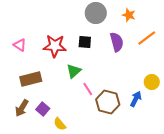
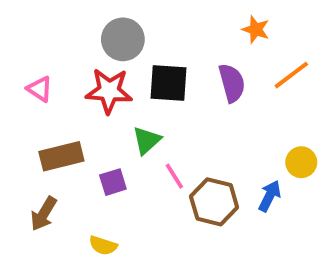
gray circle: (96, 13) -> (123, 39), moved
black square: (85, 42) -> (168, 83), size x1.5
purple square: (43, 109) -> (113, 182), moved, turned 32
yellow semicircle: (60, 124) -> (103, 245), moved, turned -32

